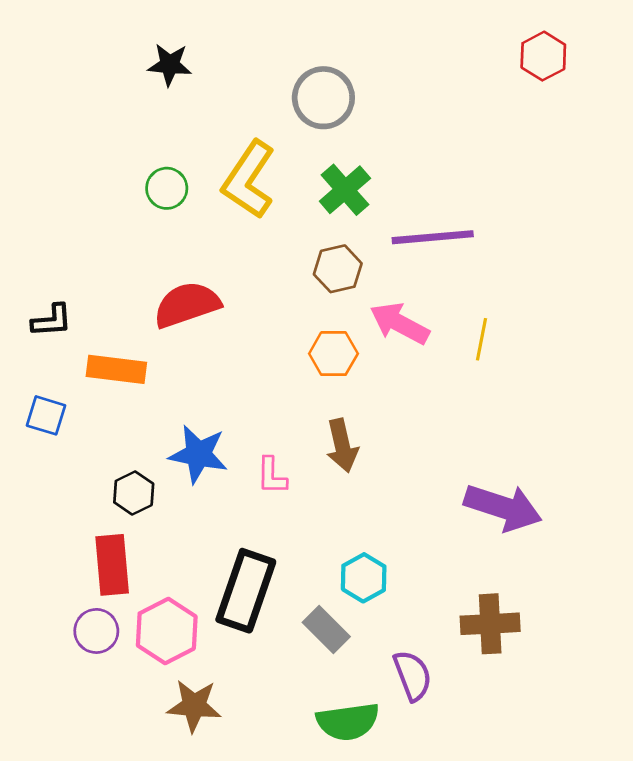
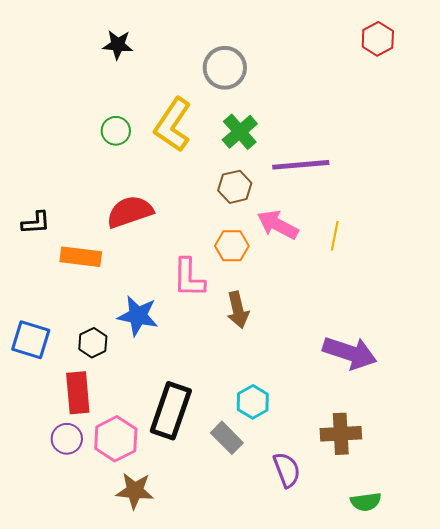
blue square: (46, 415) -> (31, 340), moved, size x1.4
pink L-shape: (272, 476) -> (189, 278), moved, size x1.5
green semicircle: (348, 722) -> (366, 502), moved, size x0.7

